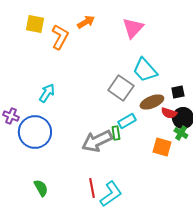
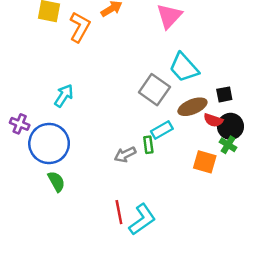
gray arrow: (97, 141) -> (125, 155), size x0.6
green semicircle: (41, 188) -> (56, 182), moved

